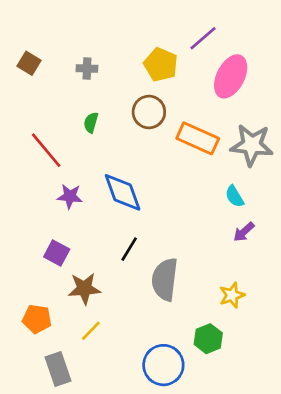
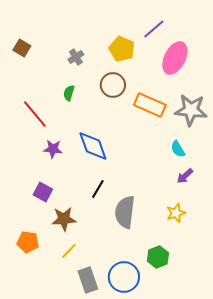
gray cross: (87, 69) -> (76, 57), moved, turned -35
yellow star: (232, 295) -> (176, 213), moved
gray rectangle: (58, 369) -> (88, 280), moved

